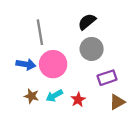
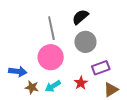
gray line: (40, 32) -> (51, 28), moved
blue arrow: (26, 64) -> (18, 71), moved
red star: (78, 100) -> (81, 83), moved

